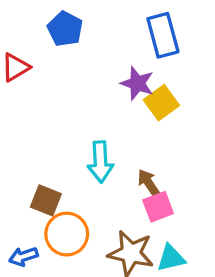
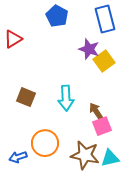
blue pentagon: (65, 29) -> (57, 16), moved
brown square: (46, 200) -> (26, 97), moved

